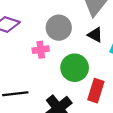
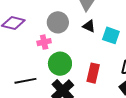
green circle: (75, 68) -> (60, 64), moved

